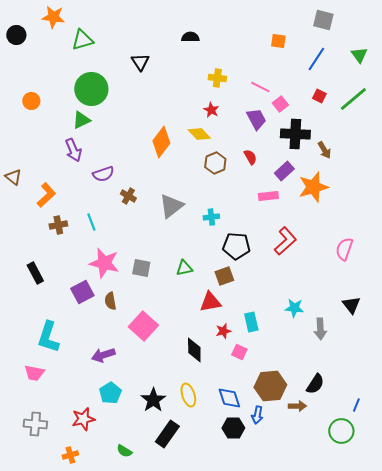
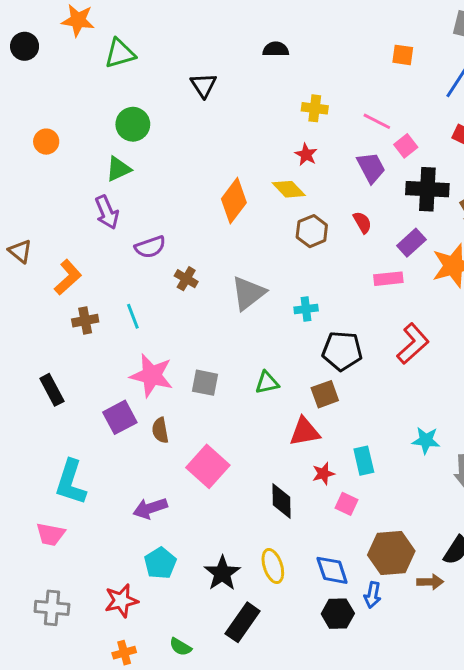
green circle: (91, 89) -> (133, 124), size x0.7
orange cross: (70, 455) -> (124, 653), moved

